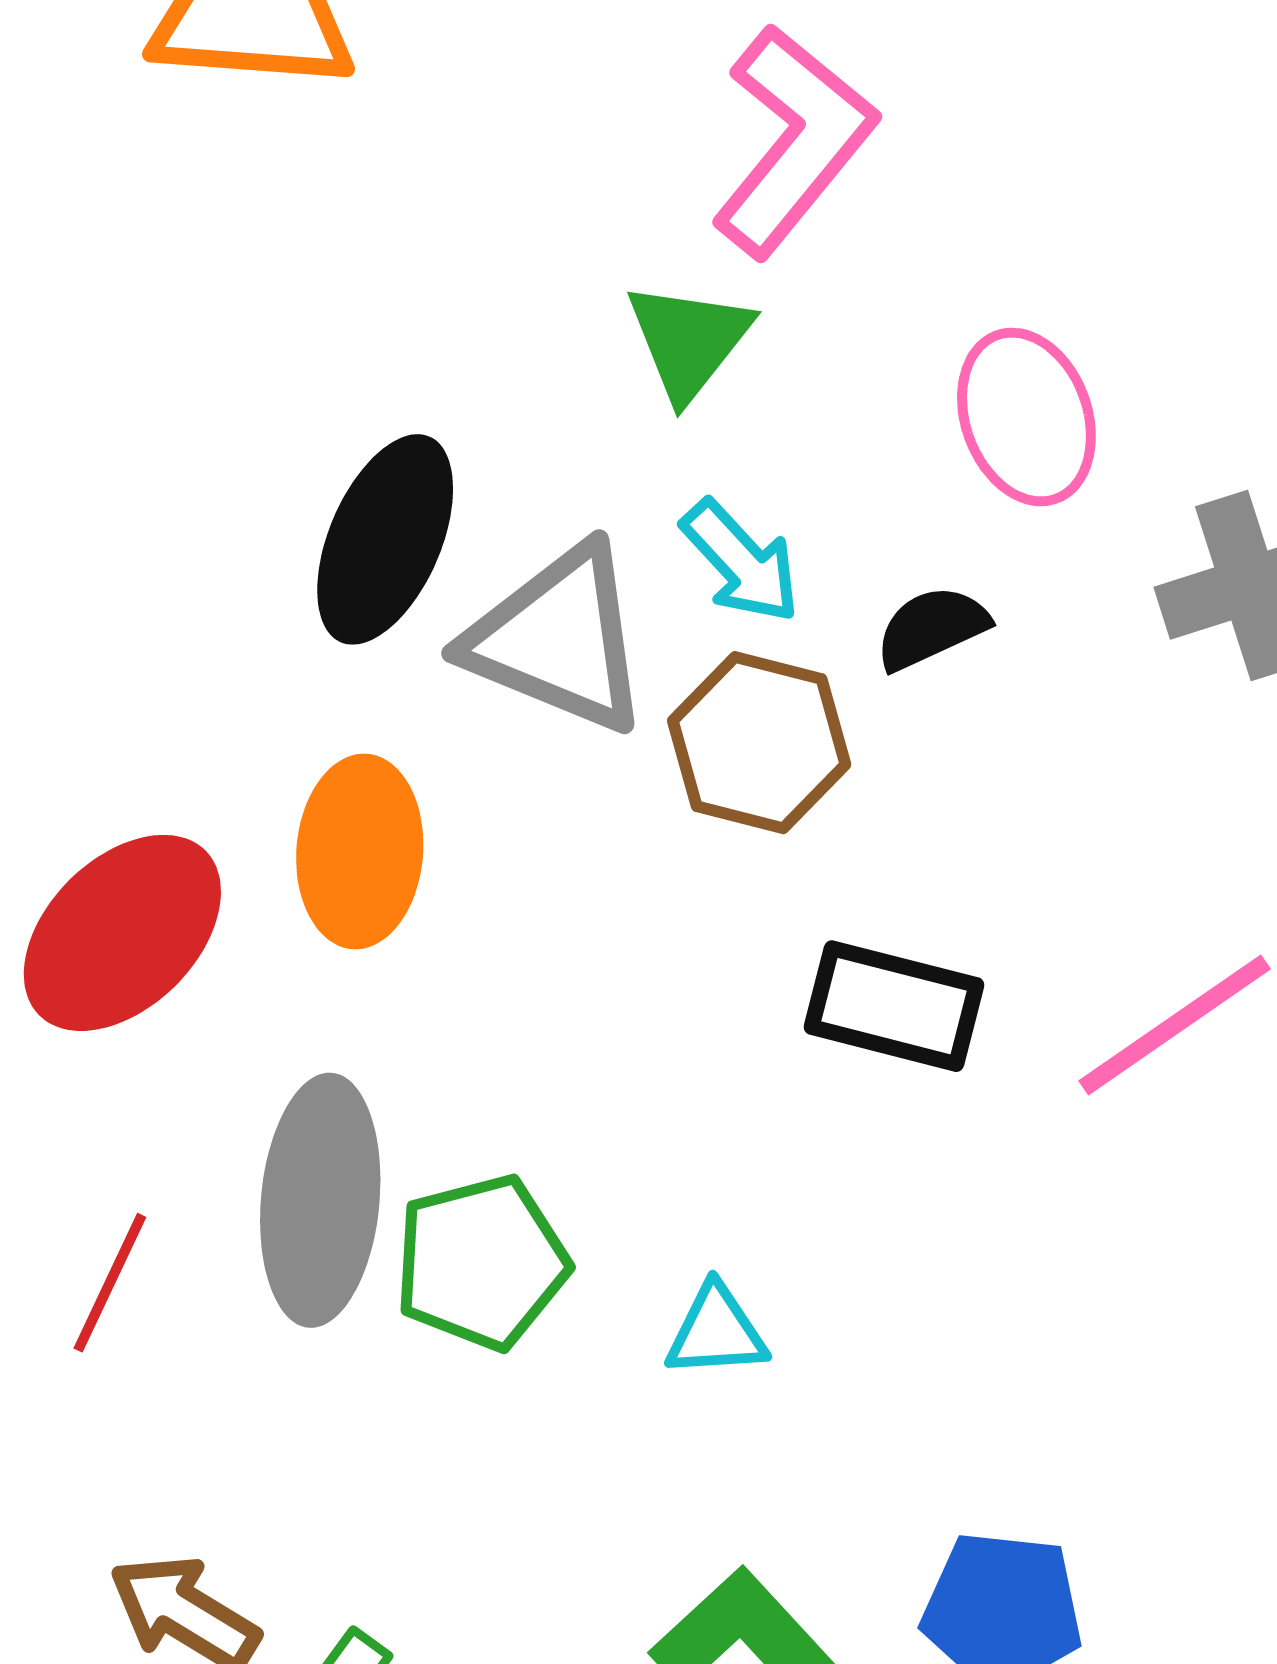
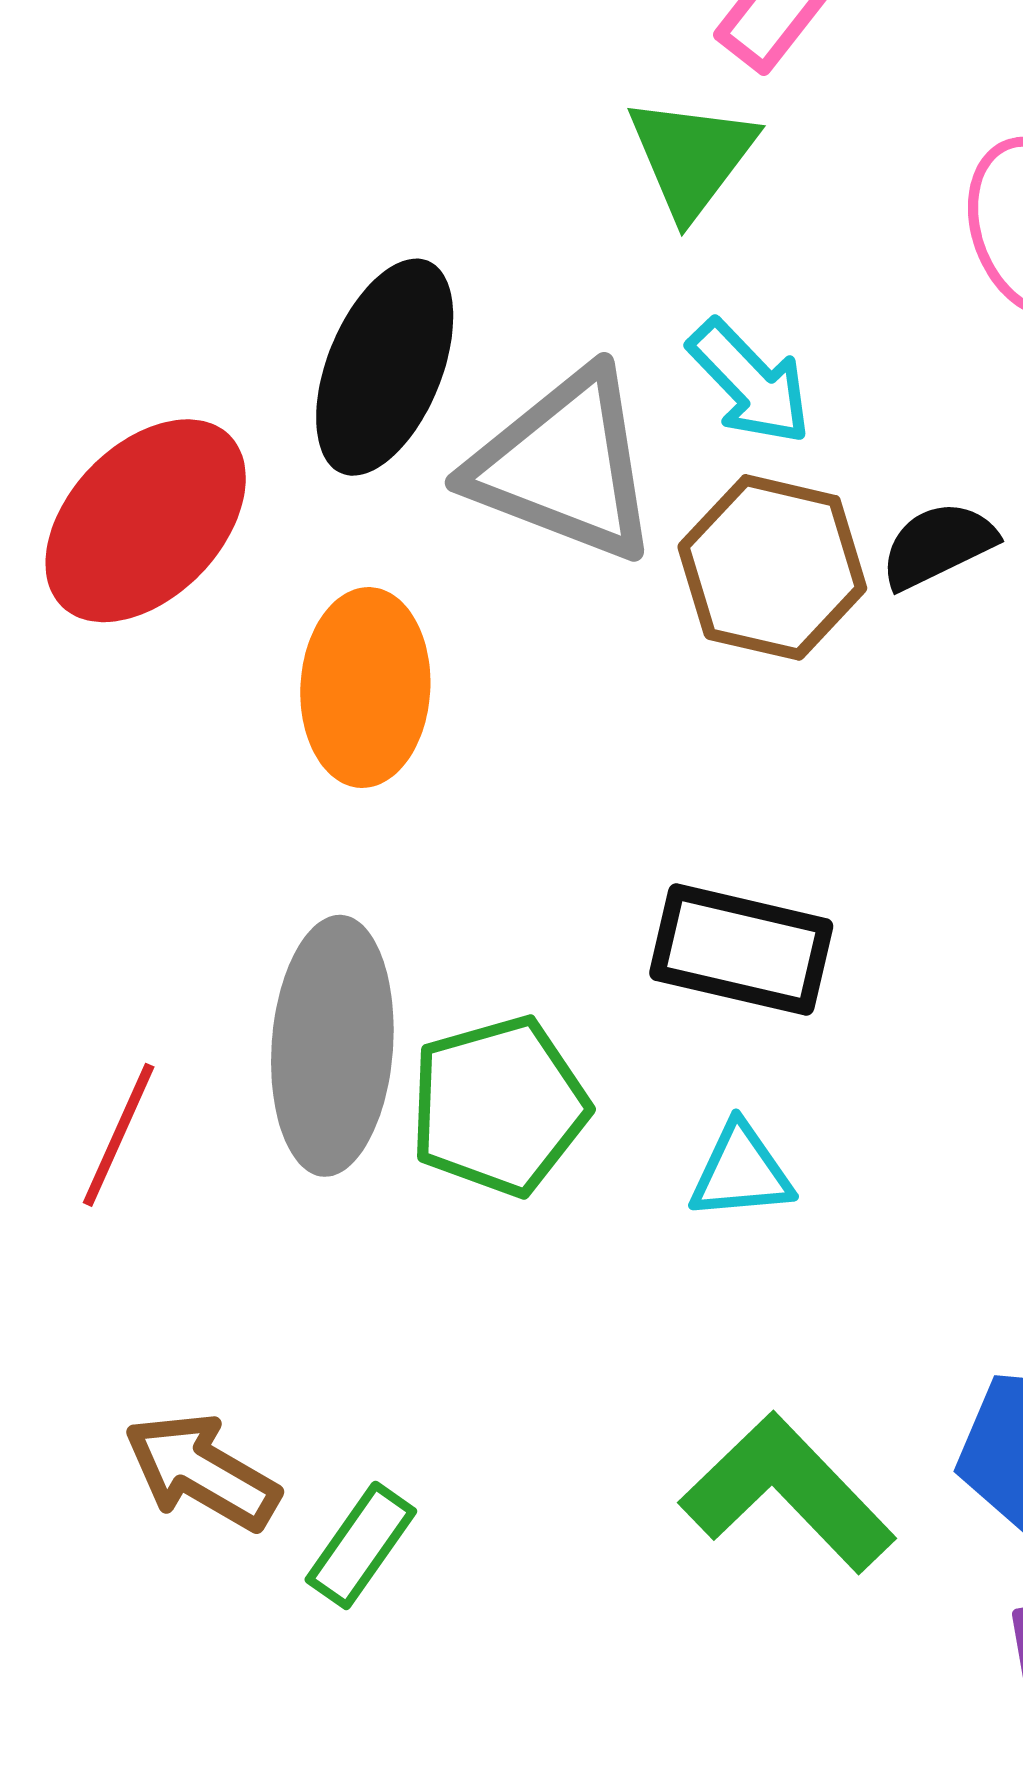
black semicircle: (932, 628) -> (938, 545), moved
red ellipse: (122, 933) -> (146, 521), moved
black rectangle: (894, 1006) -> (741, 950), moved

